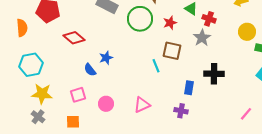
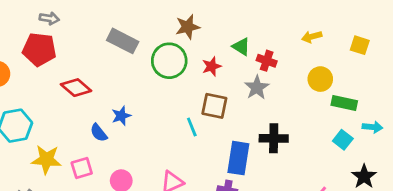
blue rectangle: (189, 88) -> (238, 158), size x1.6
yellow star: (42, 94) -> (46, 160), moved

